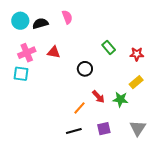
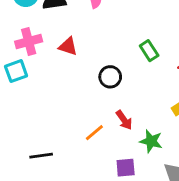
cyan square: (21, 74) -> (16, 71), turned -35
green star: (120, 99) -> (151, 141), moved
black line: (74, 131) -> (41, 156), moved

